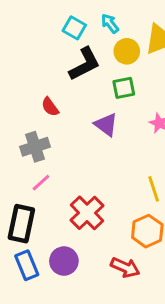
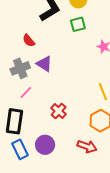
purple triangle: (106, 125) -> (44, 64), moved
red cross: (87, 213) -> (59, 111), size x0.7

